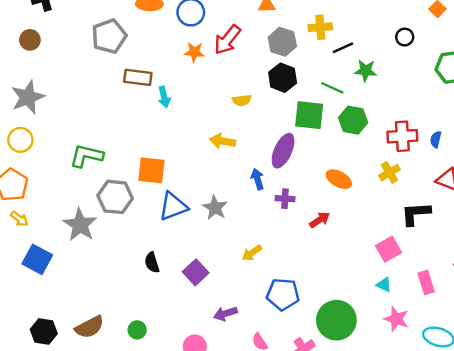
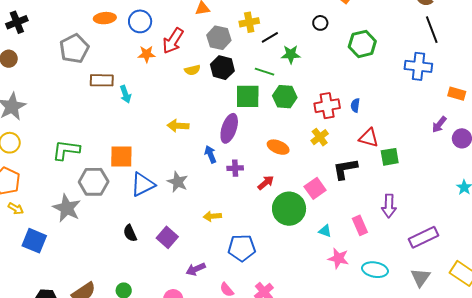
yellow semicircle: (242, 100) -> (192, 70), moved
pink square: (388, 249) -> (315, 188), moved
yellow arrow: (252, 253) -> (212, 216), turned 36
green circle: (336, 320) -> (289, 209), moved

